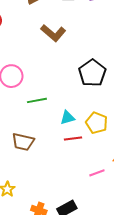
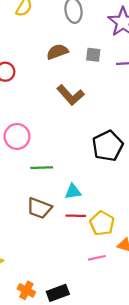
yellow pentagon: (97, 123) -> (102, 223), moved
brown trapezoid: (23, 142) -> (39, 208), moved

